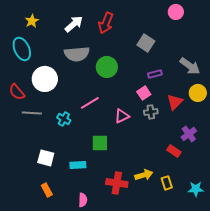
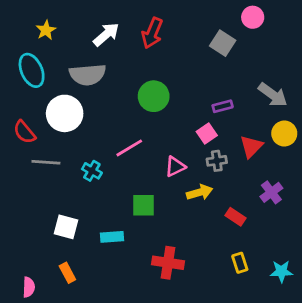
gray square: (146, 43) -> (223, 43), moved
gray semicircle: (77, 54) -> (88, 75), moved
red rectangle: (174, 151) -> (235, 217), moved
yellow arrow: (144, 175) -> (200, 192), moved
pink semicircle: (83, 200) -> (29, 287), moved

